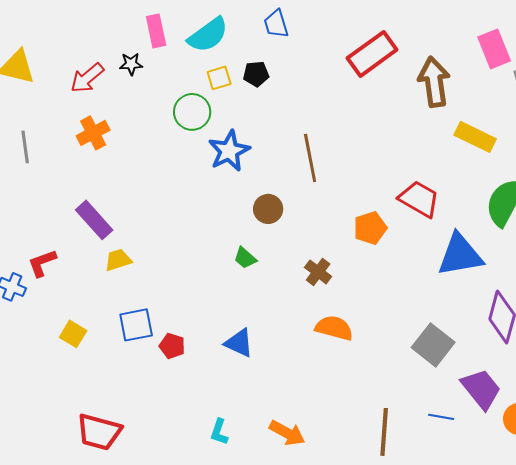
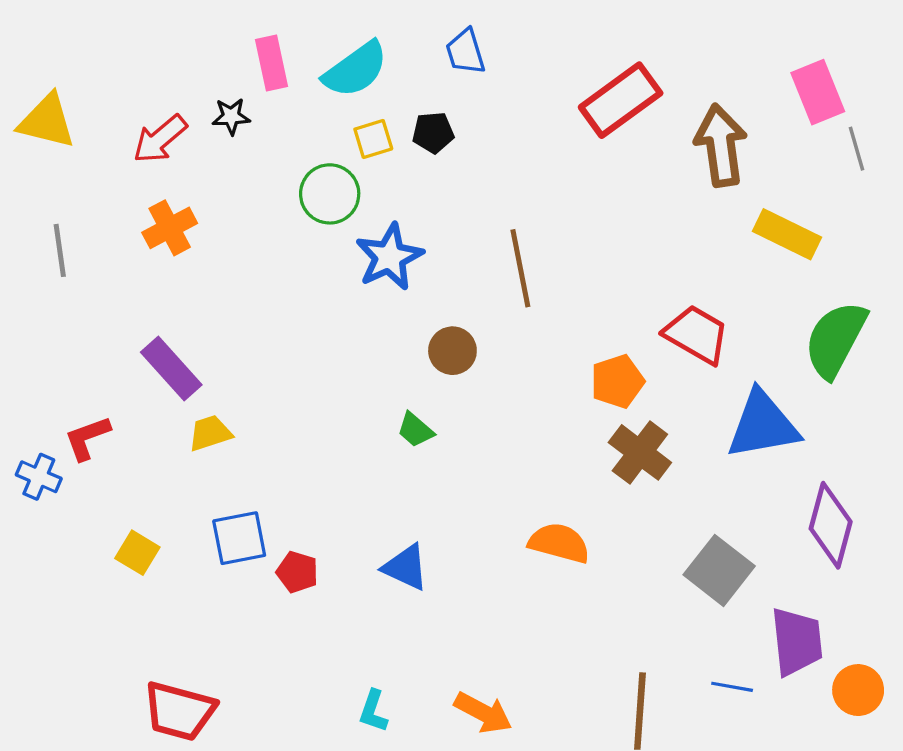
brown cross: (318, 272) -> (640, 452), moved, size x1.4
purple trapezoid: (481, 389) -> (797, 642), turned 33

